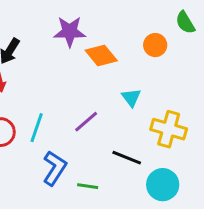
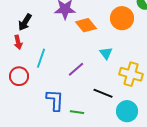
orange circle: (155, 45) -> (122, 18), size x1.5
cyan line: (37, 128) -> (41, 58), moved
blue L-shape: (55, 168) -> (55, 100), turned -30

